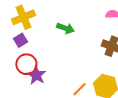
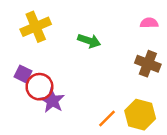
purple square: (20, 40) -> (23, 74), moved, turned -32

